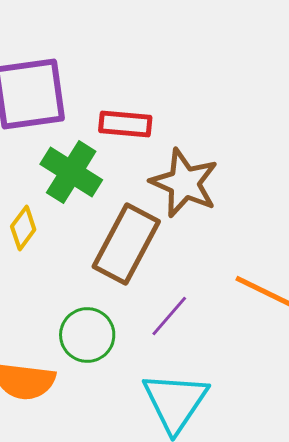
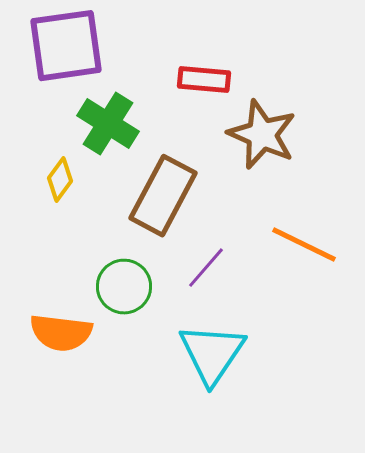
red rectangle: (125, 124) -> (204, 80), moved
brown star: (184, 183) -> (262, 135), moved

